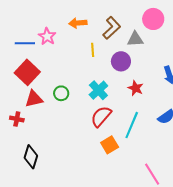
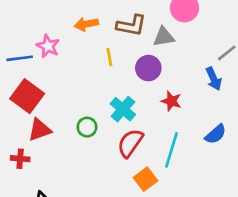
brown L-shape: (112, 28) -> (131, 25), turned 60
green circle: (61, 93) -> (87, 127), moved

